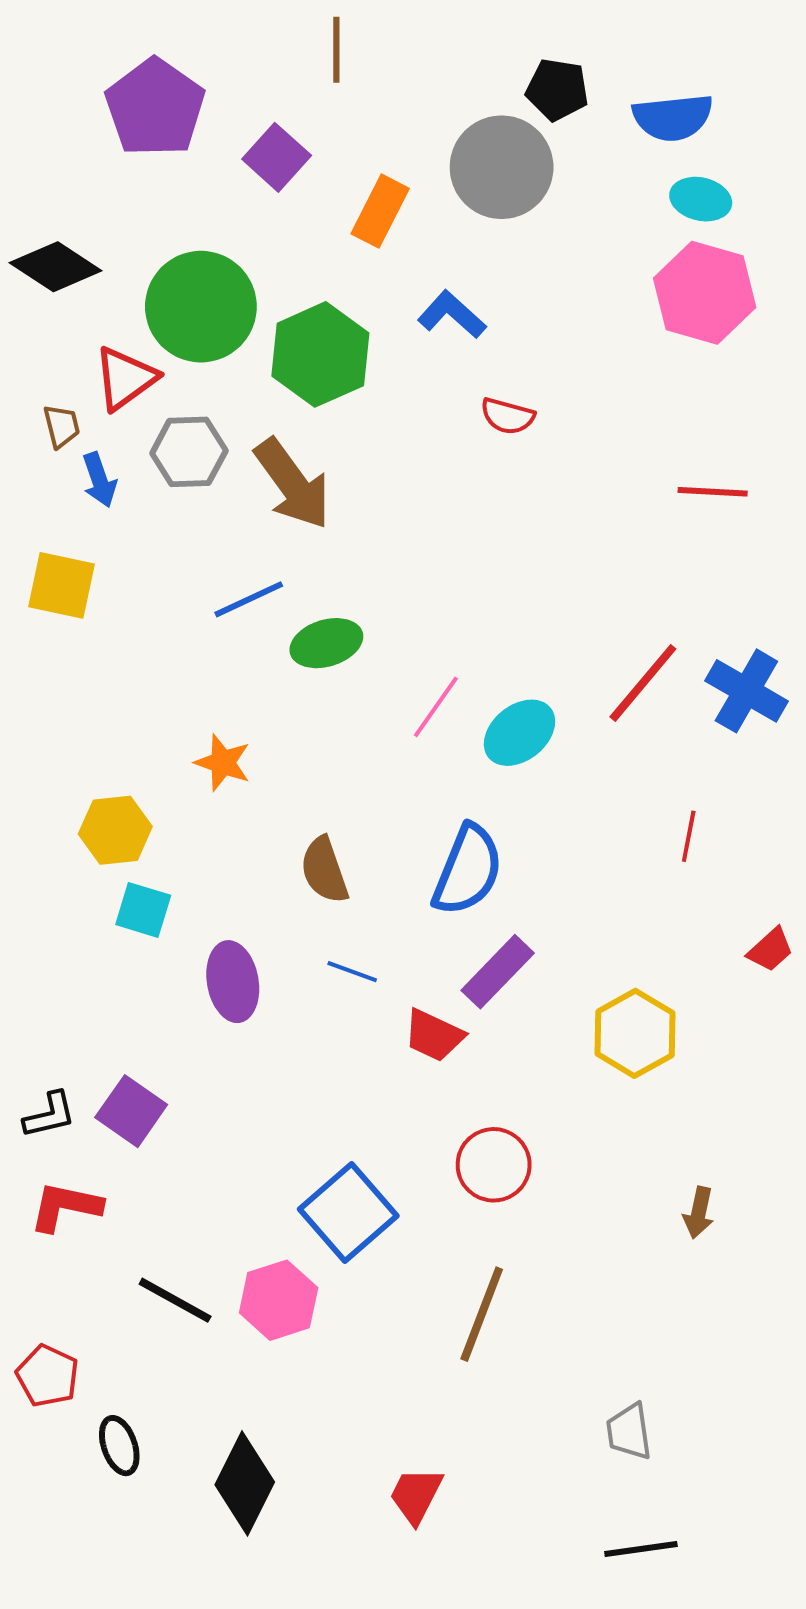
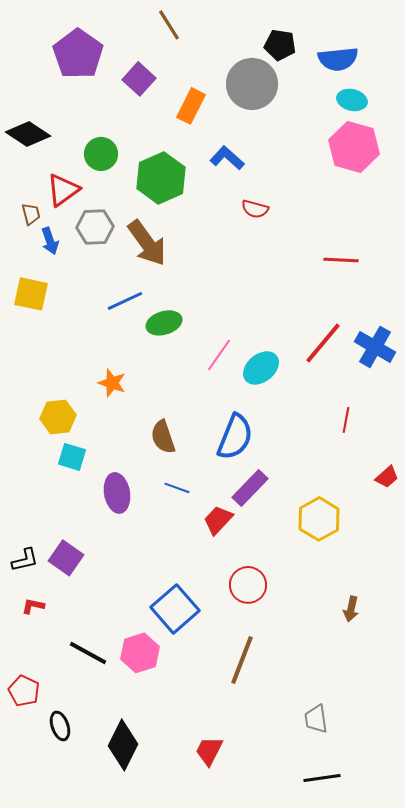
brown line: (336, 50) -> (169, 25), turned -32
green circle: (201, 307) -> (101, 154), size x0.6
red line: (713, 492) -> (341, 260), moved
red trapezoid: (434, 1035) -> (218, 520), turned 108
red L-shape: (66, 1207) -> (33, 606), size x0.6

